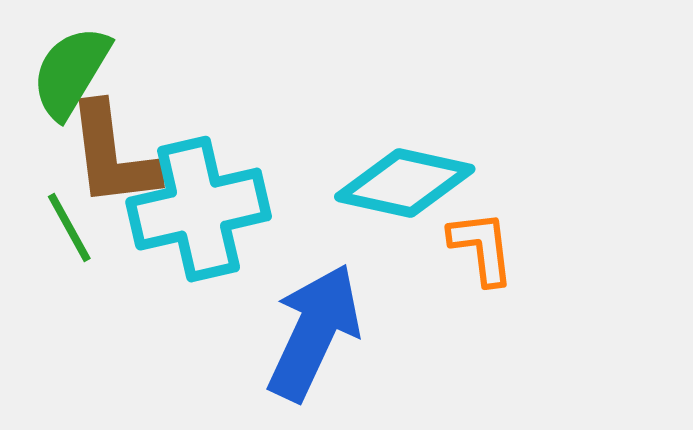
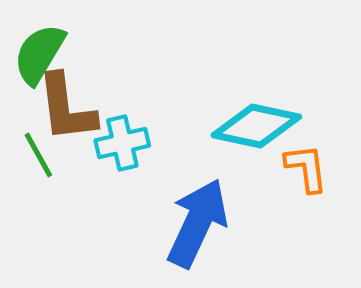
cyan cross: (199, 209) -> (122, 143), size x0.6

